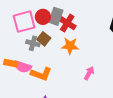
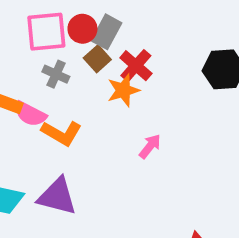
red cross: (67, 23) -> (136, 66), moved
brown square: (44, 39) -> (97, 59), moved
orange star: (70, 46) -> (123, 90), turned -30

